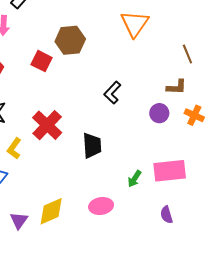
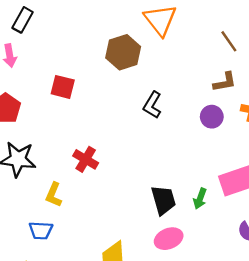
brown hexagon: (70, 40) -> (123, 52), moved
red cross: (47, 125) -> (86, 159), size x0.7
black trapezoid: (92, 146) -> (163, 200), moved

